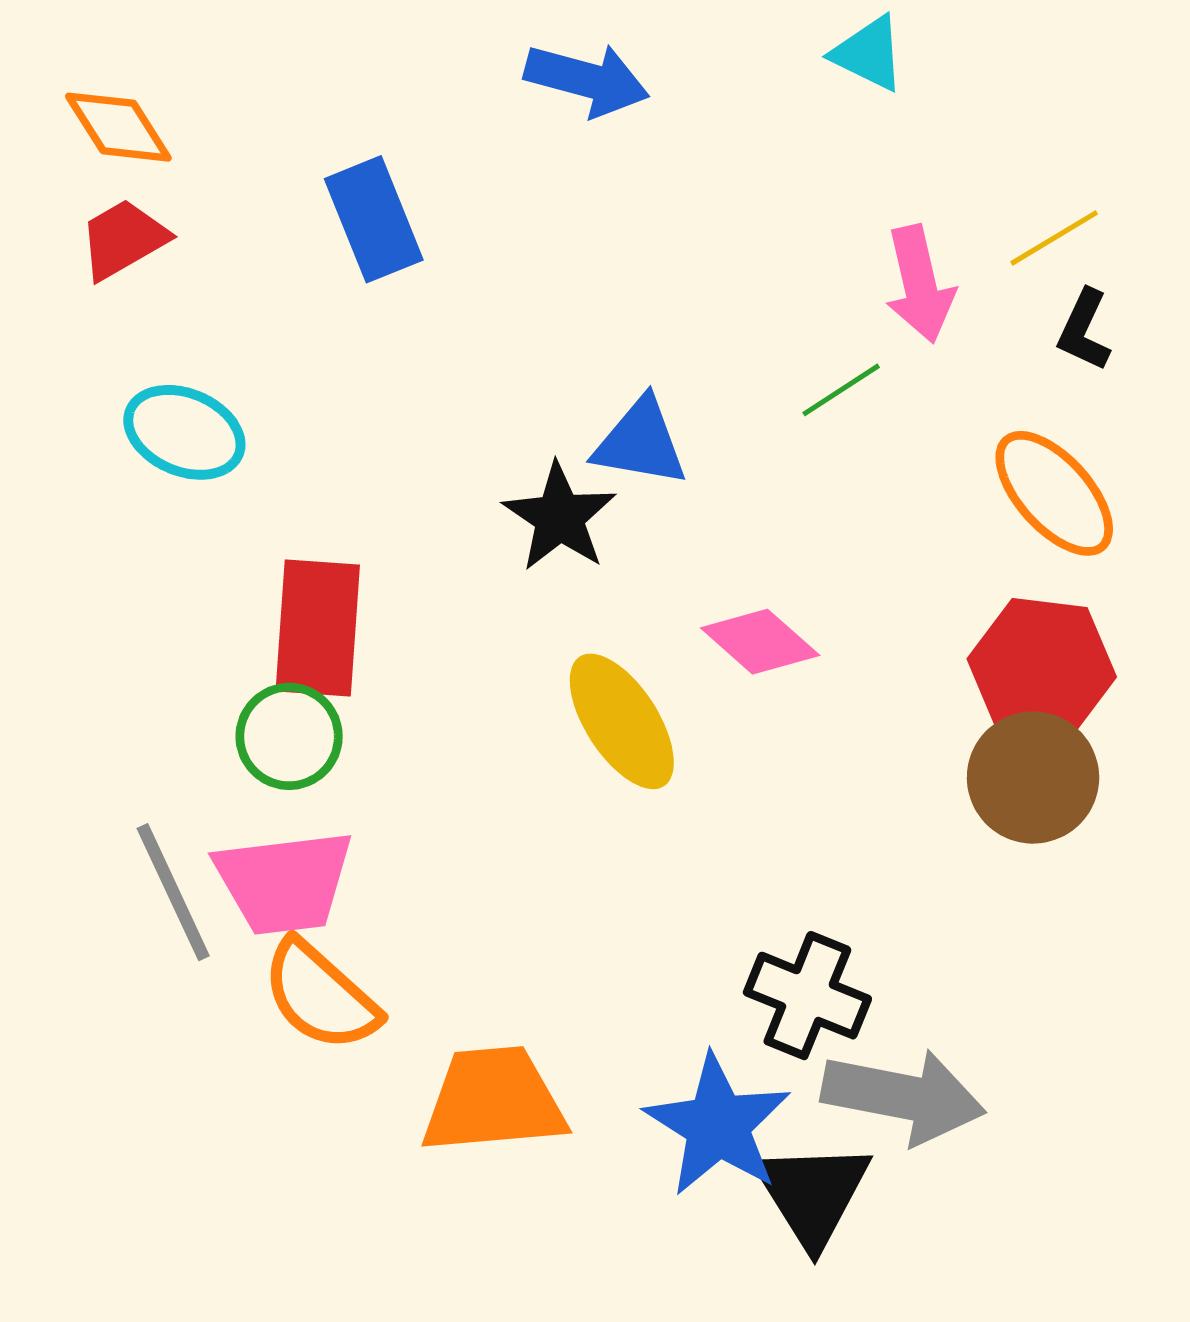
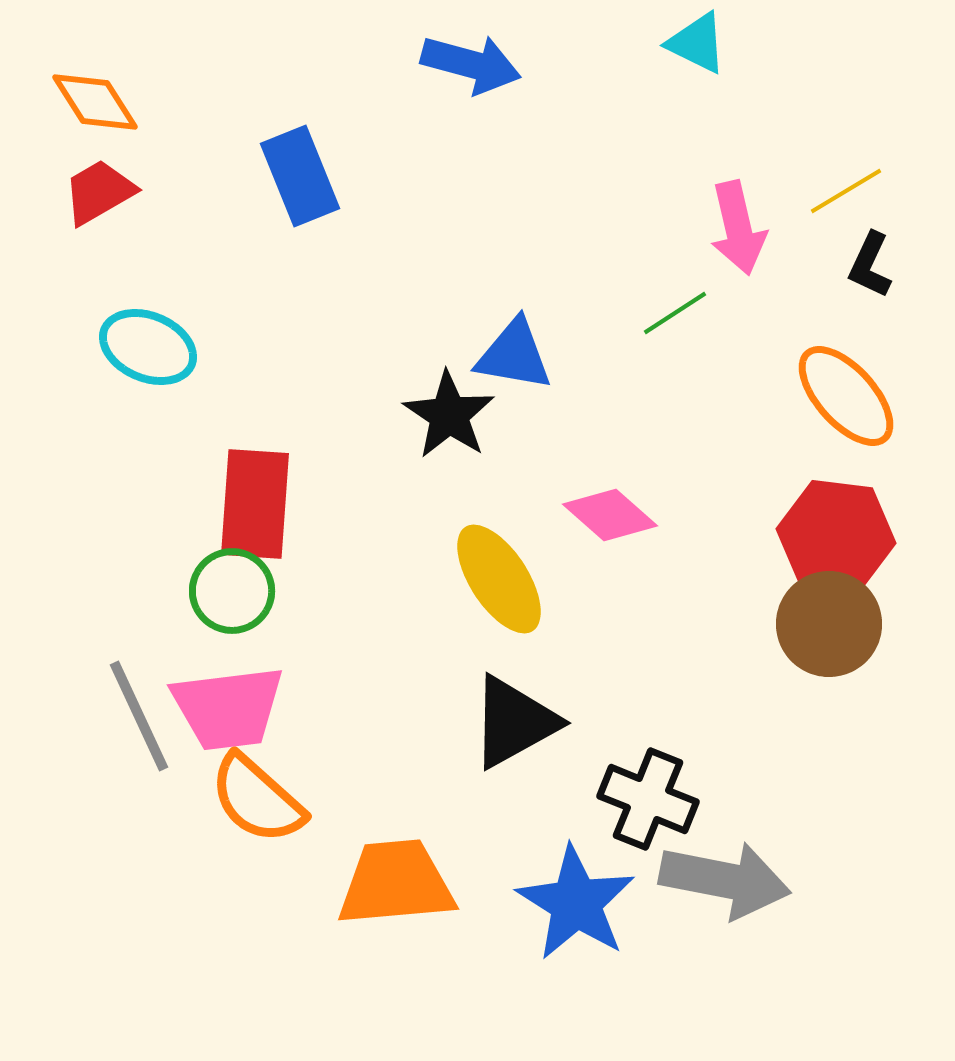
black triangle: (812, 1194) -> (514, 722), moved, turned 33

